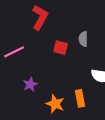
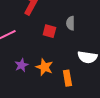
orange star: (55, 104) -> (44, 67), moved

